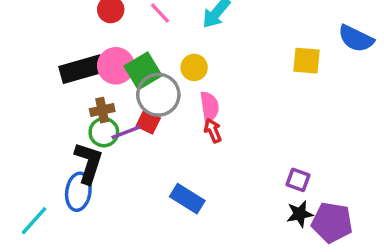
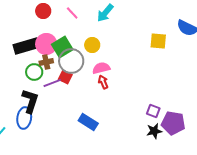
pink semicircle: (209, 107) -> (101, 68), turned -96
brown cross: (102, 110) -> (46, 62), moved
green circle: (104, 132) -> (34, 72), moved
purple pentagon: (332, 222) -> (173, 123), moved

